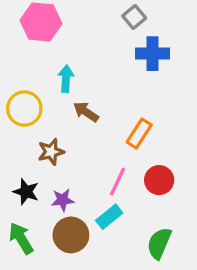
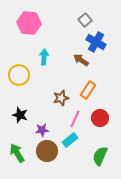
blue cross: (152, 54) -> (96, 42), turned 30
brown arrow: (86, 112) -> (81, 60), moved
brown star: (51, 152) -> (61, 98), moved
black star: (26, 192) -> (20, 115), moved

